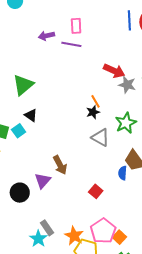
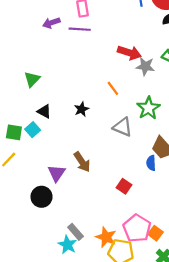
green triangle: (23, 85) -> (32, 79), size x0.7
black star: (93, 112) -> (82, 109), moved
purple triangle: (43, 181) -> (56, 173), moved

